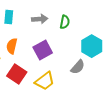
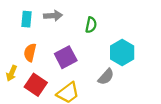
gray arrow: (40, 19) -> (53, 16), moved

